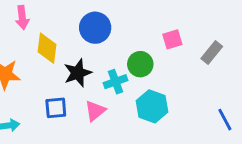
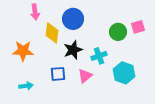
blue circle: (95, 28) -> (73, 19), moved
green circle: (140, 64) -> (118, 32), moved

